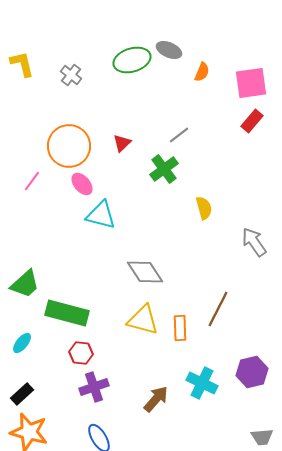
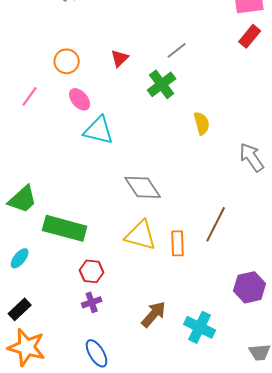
orange circle: (69, 146) -> (67, 61), size x0.6
red hexagon: (81, 353) -> (92, 271), moved
cyan cross: (202, 383) -> (200, 327), moved
purple cross: (94, 387) -> (92, 302), size x0.7

